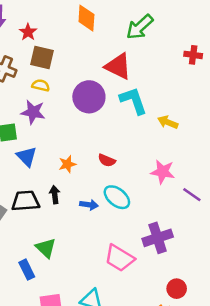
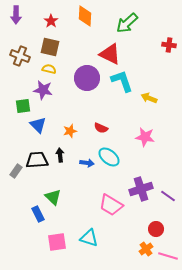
red star: (28, 32) -> (51, 21), moved
purple line: (192, 195) -> (168, 196), moved

